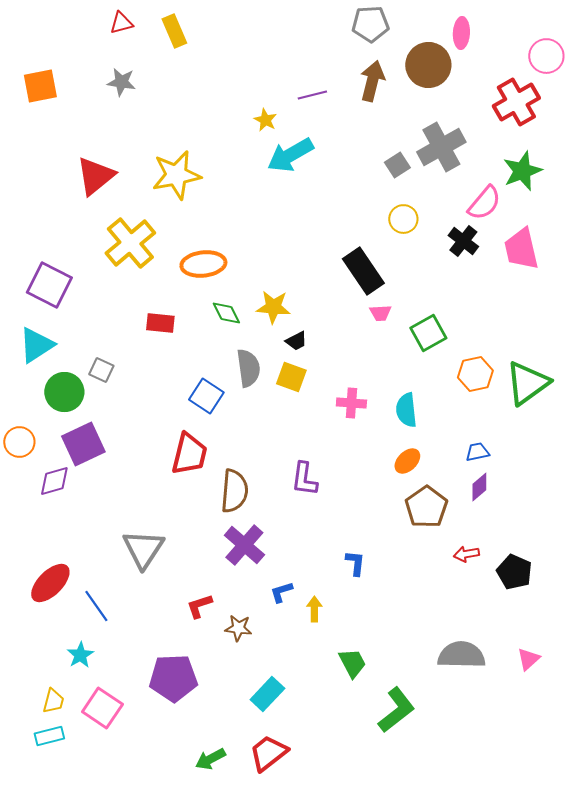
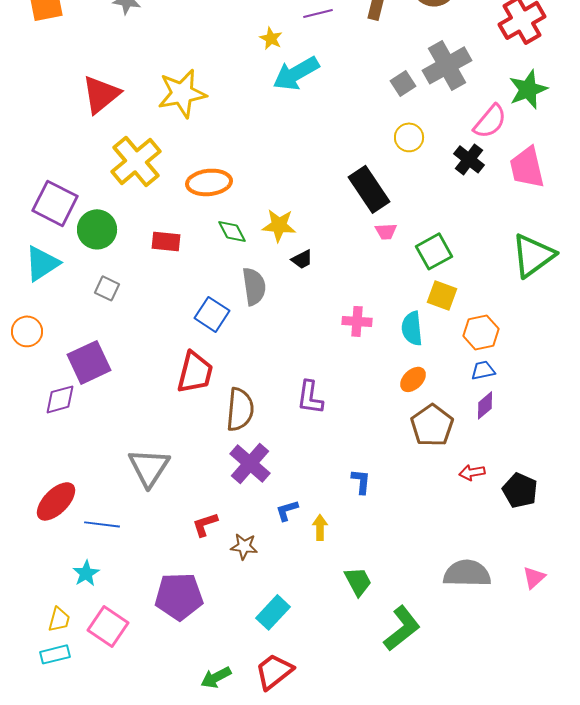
orange hexagon: (475, 374) -> (481, 332), moved
yellow square: (291, 377) -> (442, 295), moved
green triangle: (527, 383) -> (533, 255), moved
green circle: (64, 392) -> (97, 229), moved
orange circle: (19, 442) -> (27, 331), moved
blue line: (96, 606) -> (102, 524), turned -48

